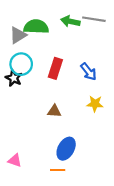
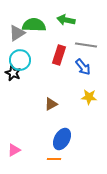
gray line: (94, 19) -> (86, 45), moved
red rectangle: (55, 68) -> (59, 55), moved
brown triangle: (54, 111) -> (51, 104), turned -32
pink triangle: (15, 160) -> (14, 150), turned -48

